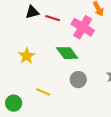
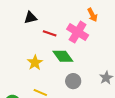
red line: (53, 18) -> (50, 33), moved
yellow star: (27, 56) -> (35, 63), moved

